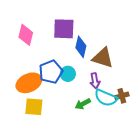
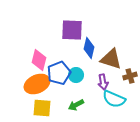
pink diamond: (26, 35) -> (39, 60), moved
brown cross: (122, 96) -> (130, 76), moved
green arrow: (83, 104) -> (76, 105), moved

